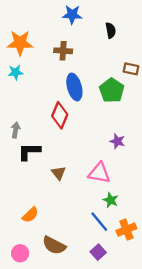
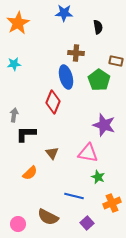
orange star: (20, 43) -> (18, 23), moved, turned -30
brown cross: (63, 51) -> (76, 53), moved
purple star: (117, 141) -> (104, 125), size x1.6
orange semicircle: (30, 215) -> (30, 173), moved
blue line: (99, 222) -> (74, 196), moved, turned -36

